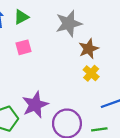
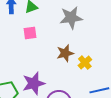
brown star: (89, 49) -> (65, 53), moved

